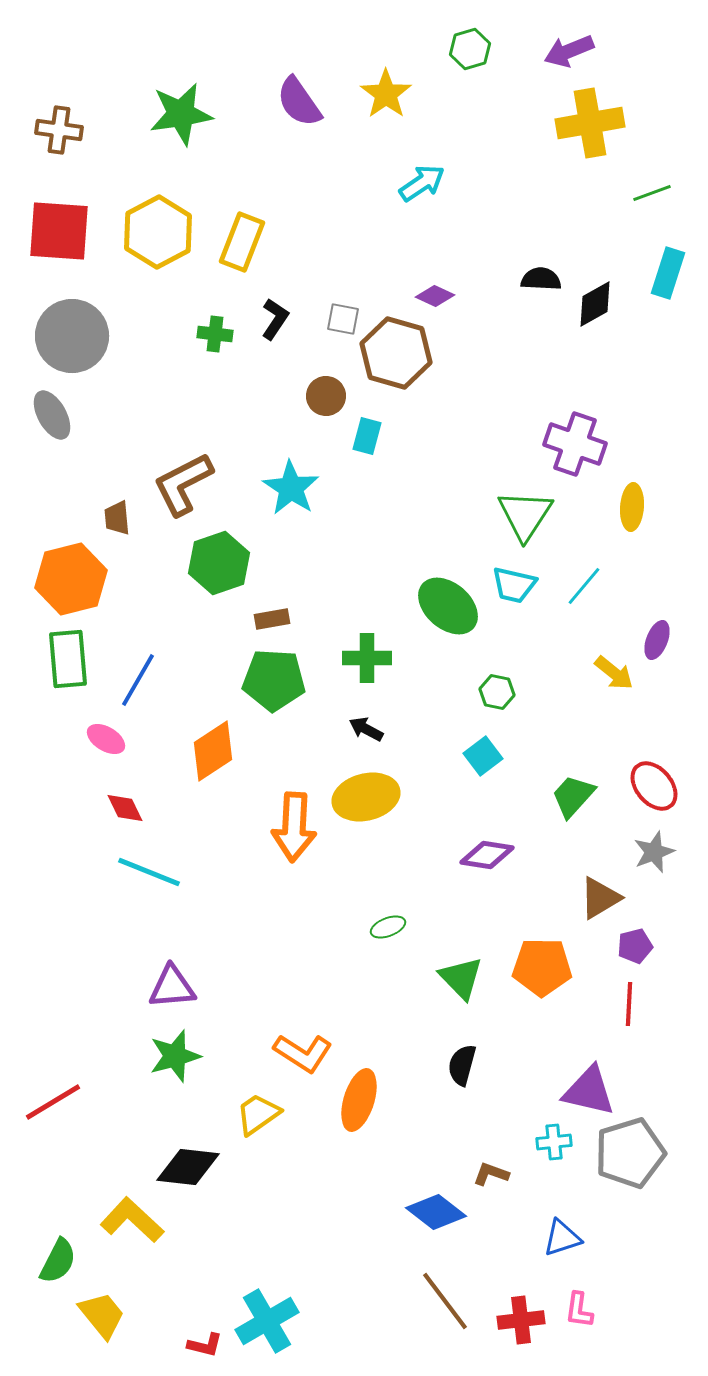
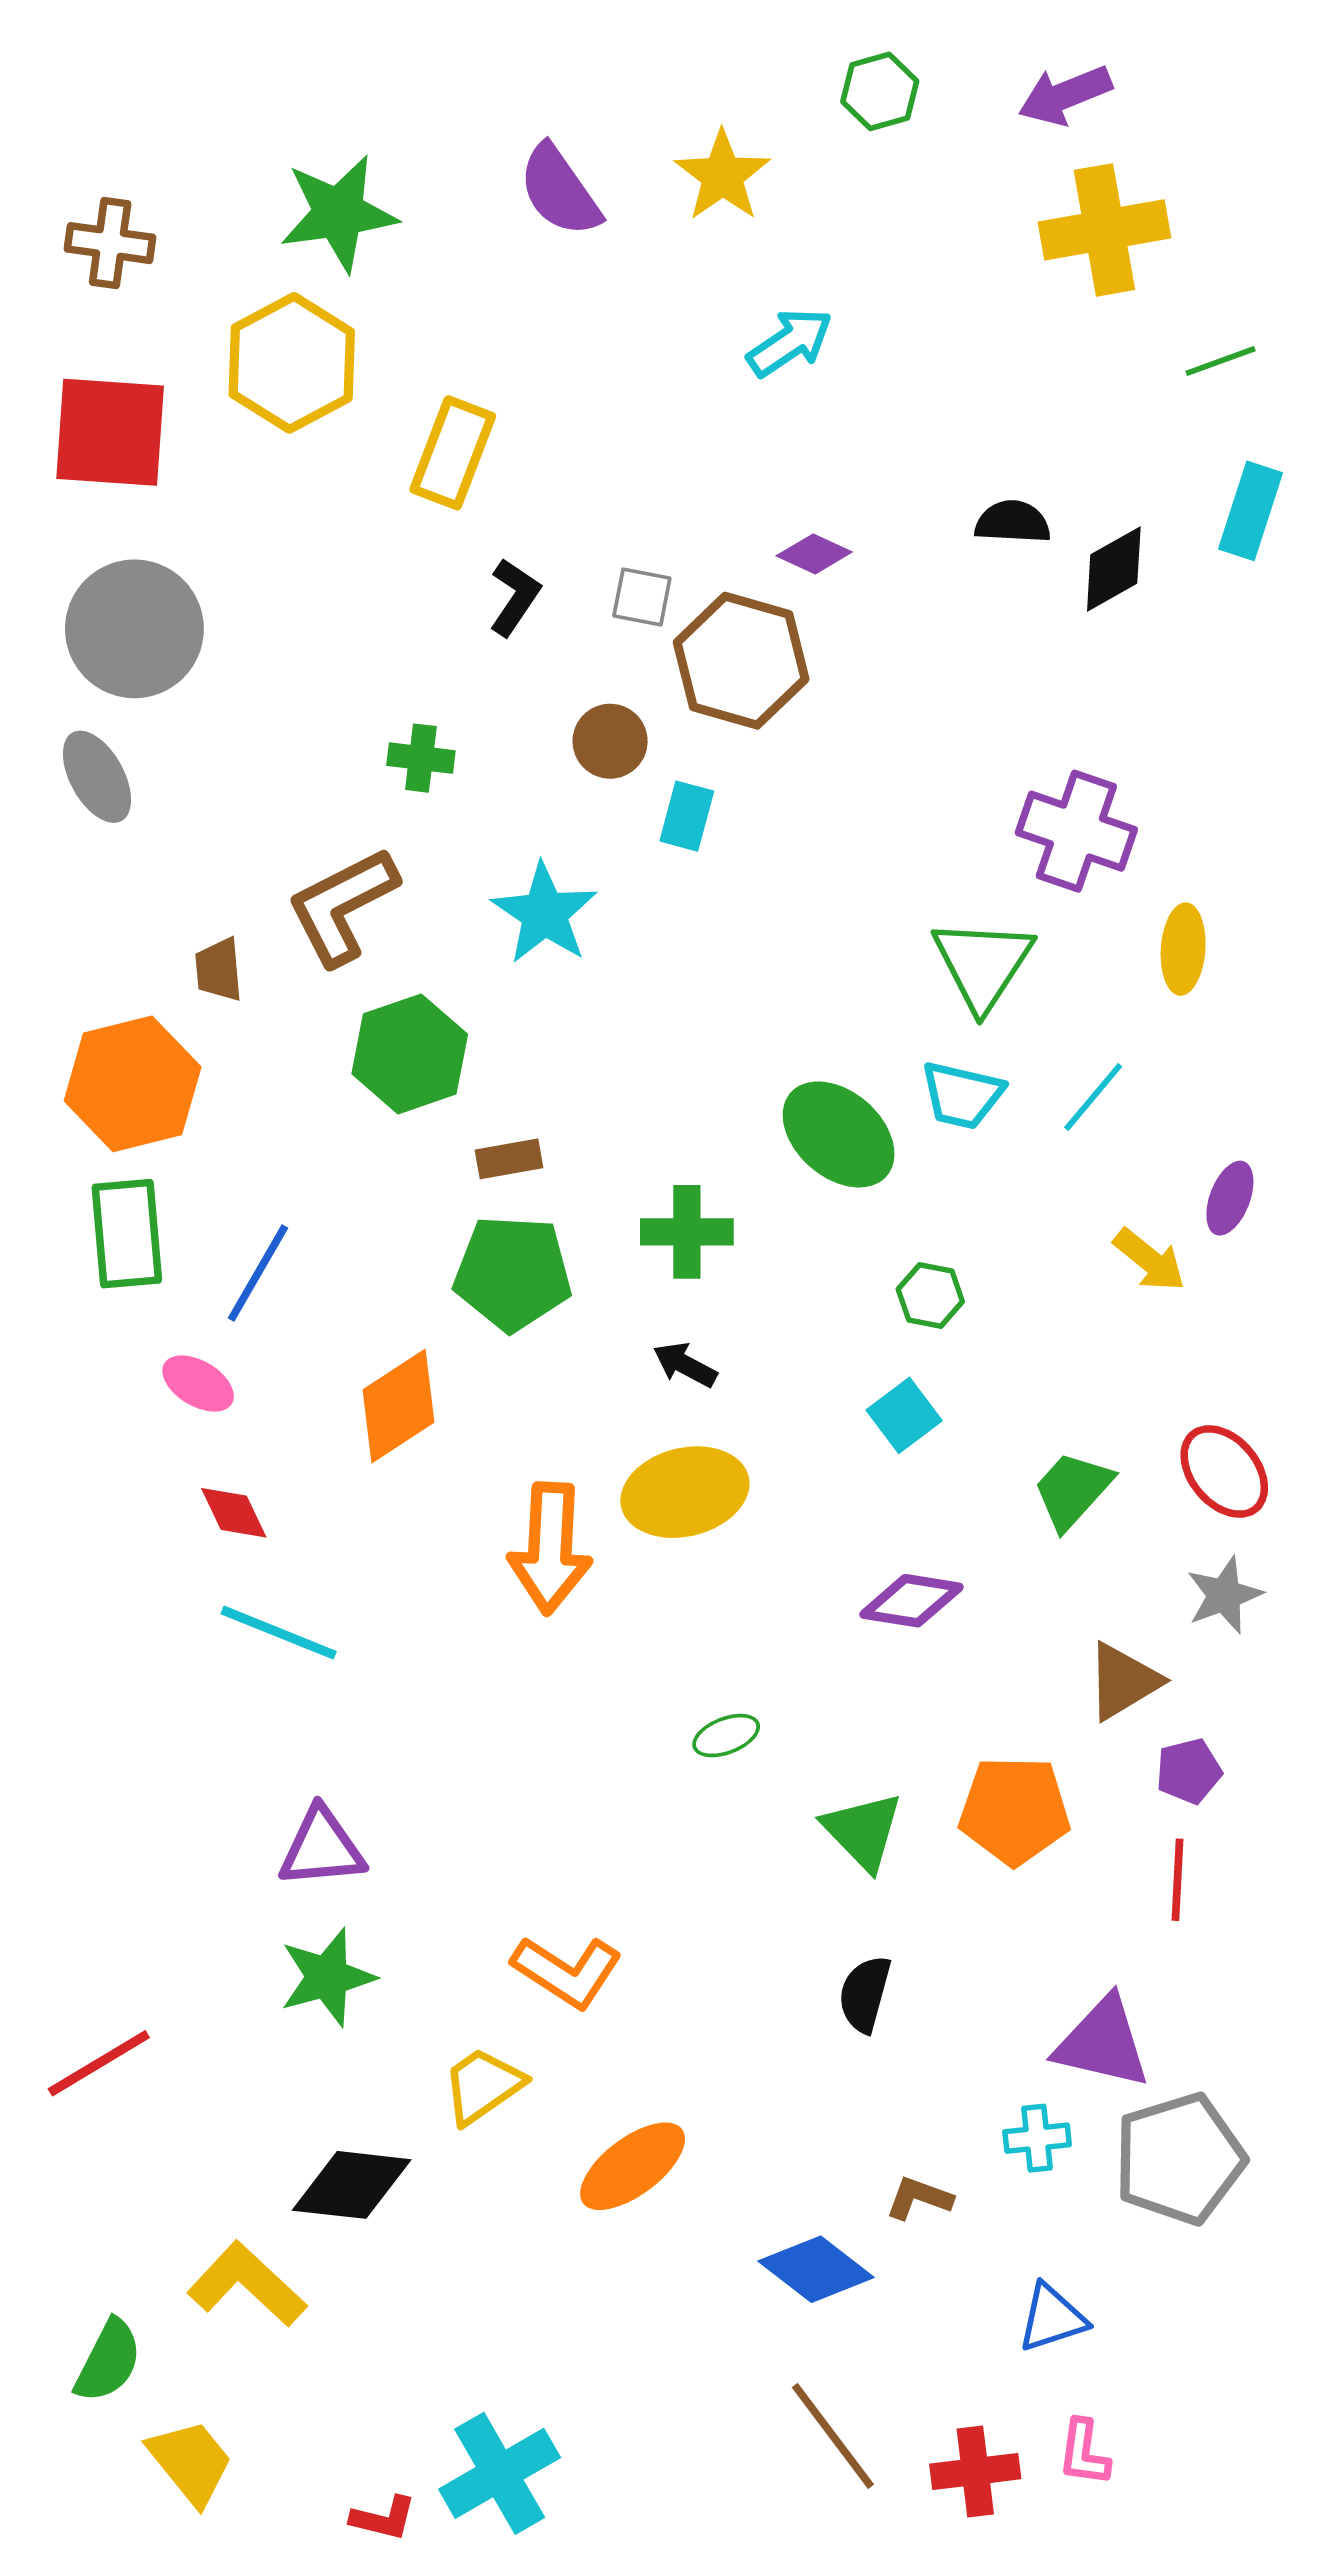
yellow hexagon: (158, 232) -> (292, 363), moved
green cross: (215, 334) -> (421, 758), moved
orange ellipse: (359, 1100) -> (633, 2166), moved, turned 36

